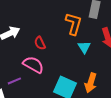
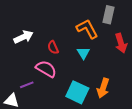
orange L-shape: (74, 24) -> (87, 29), turned -45
cyan triangle: (84, 47) -> (83, 53), moved

